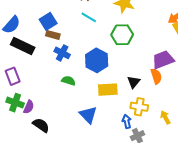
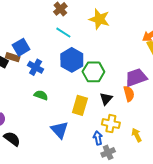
blue square: (48, 21) -> (21, 47), moved
brown rectangle: (53, 35) -> (13, 57), moved
green hexagon: (122, 35) -> (93, 72), moved
blue hexagon: (97, 60) -> (72, 60), moved
yellow rectangle: (108, 90) -> (80, 105), turned -72

